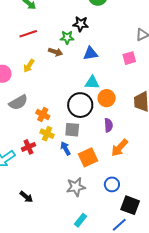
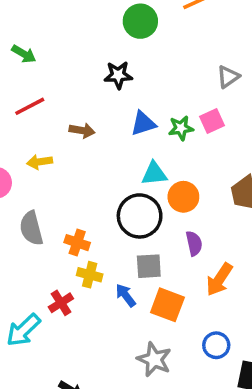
green star: (67, 37) -> (181, 128), moved
yellow arrow: (29, 66) -> (40, 162), turned 56
gray semicircle: (18, 102) -> (31, 228), turned 114
gray square: (72, 130) -> (149, 266), moved
orange square: (88, 157) -> (167, 305), turned -36
gray star: (76, 187) -> (154, 359), turned -30

